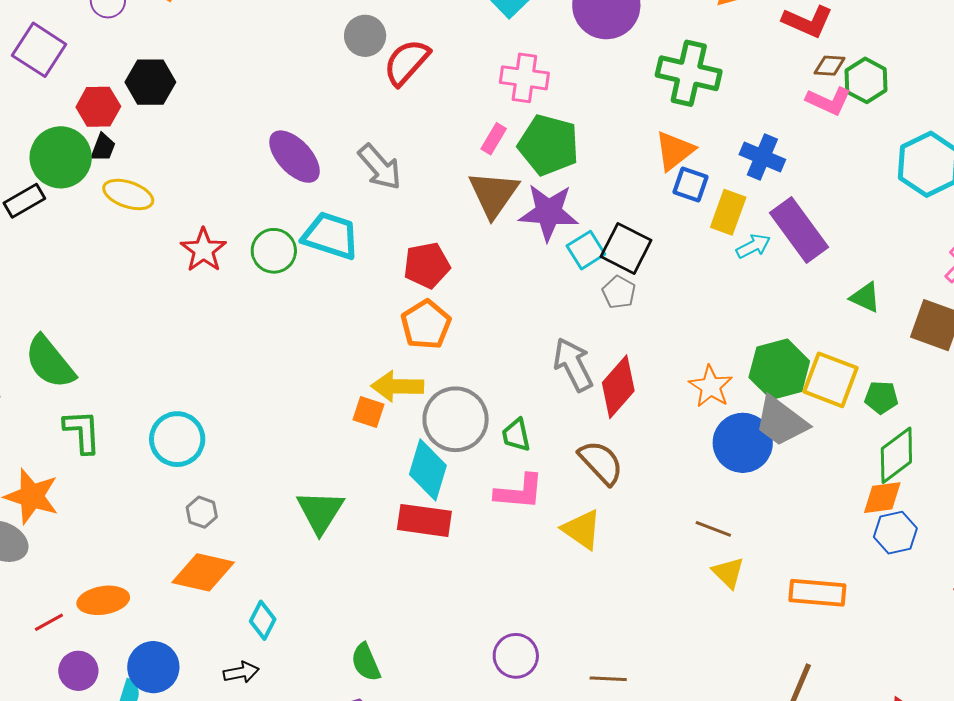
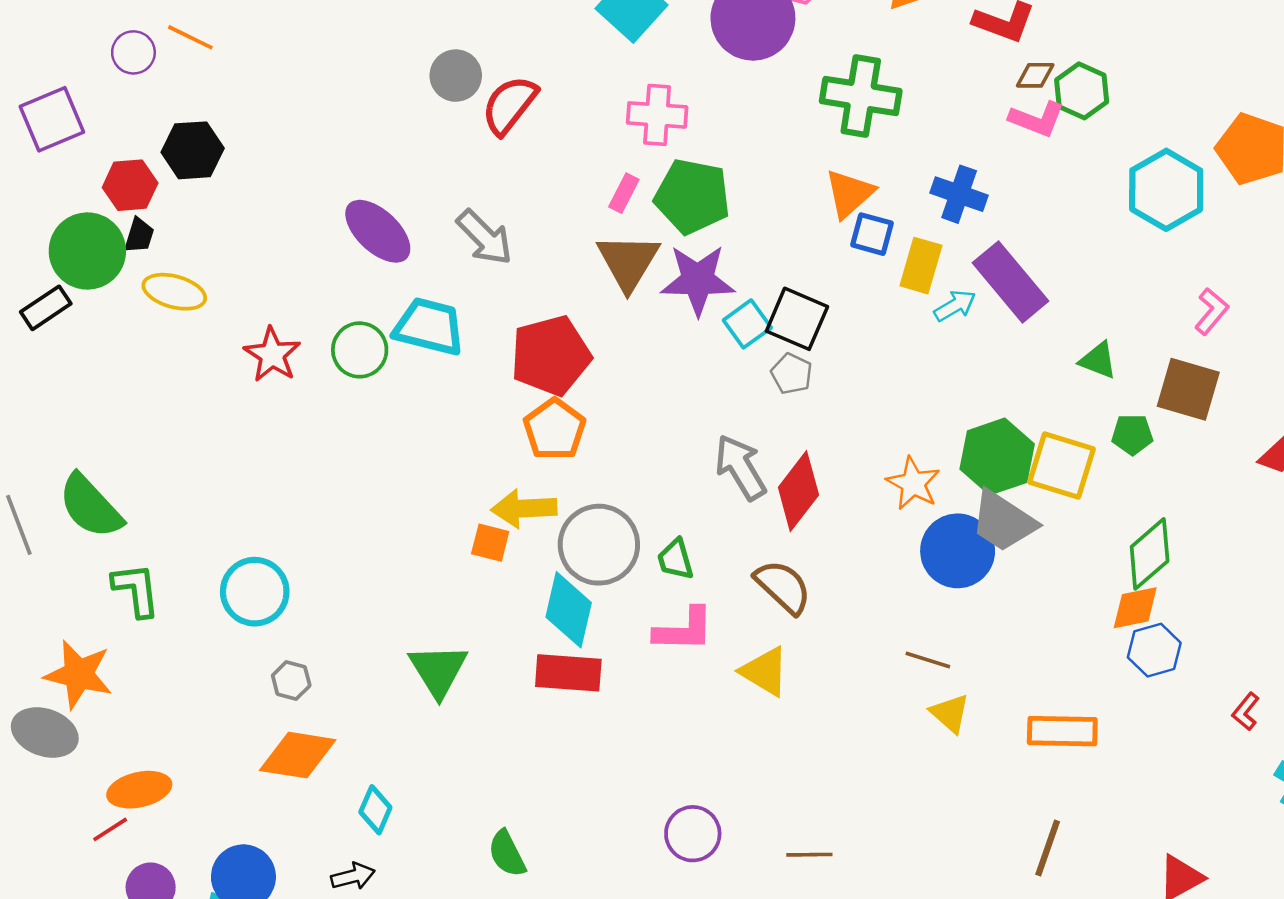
purple square: (39, 50) -> (52, 119), turned 38
red pentagon: (427, 265) -> (551, 356), size x1.4
green pentagon: (881, 397) -> (1132, 434), moved
orange ellipse: (103, 600) -> (139, 790), moved

